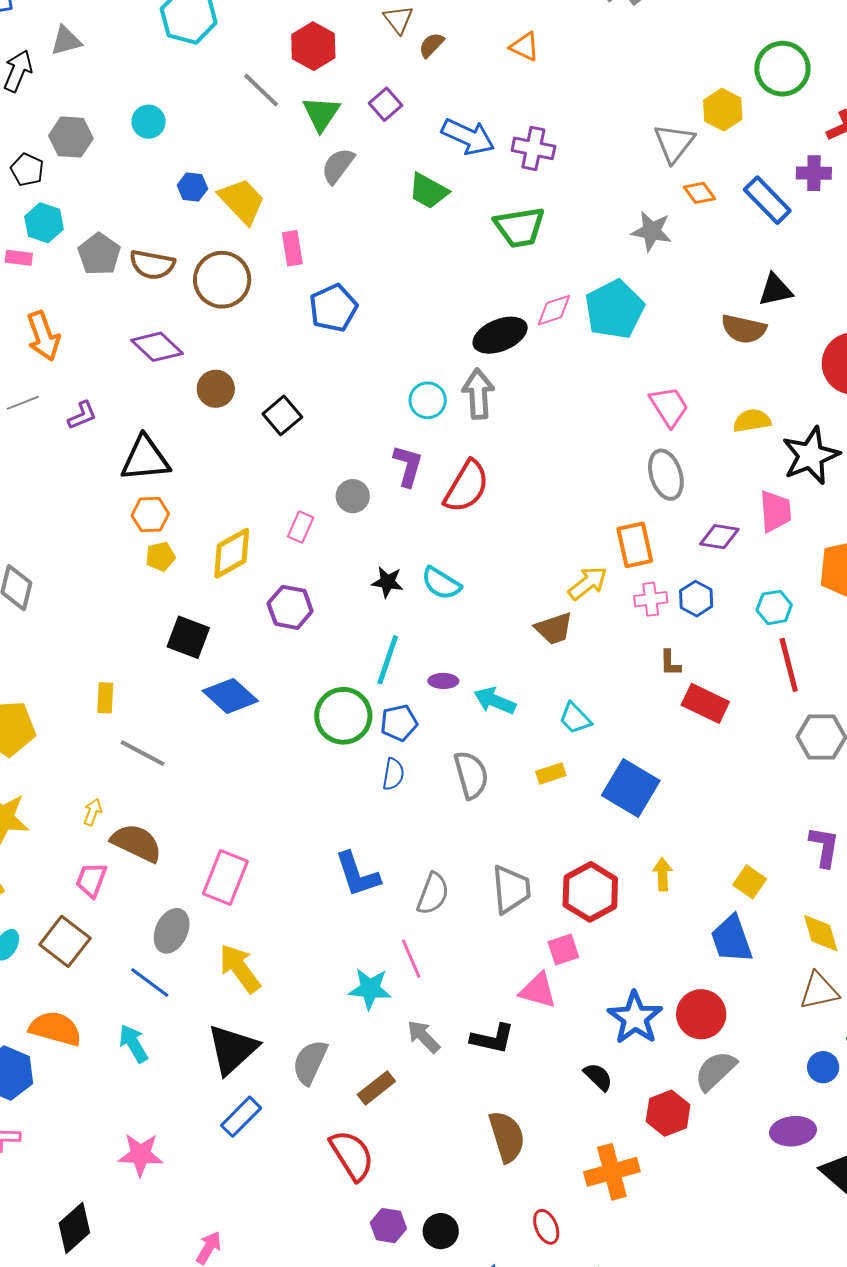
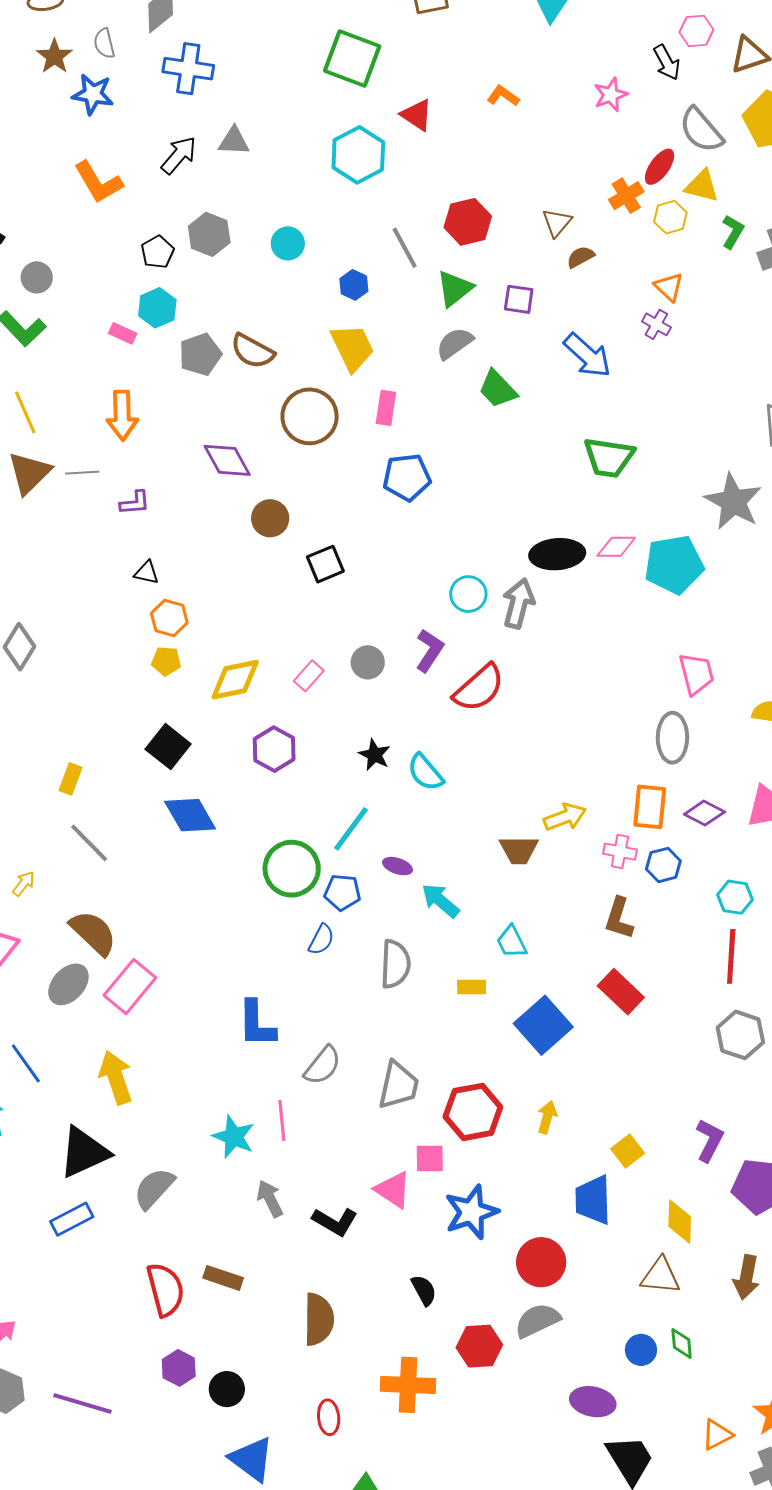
purple square: (385, 104) -> (519, 299), turned 32
purple cross: (533, 148) -> (656, 324), moved, size x0.7
blue hexagon: (192, 187) -> (354, 285), moved
green trapezoid: (428, 191) -> (498, 389), moved
gray star: (652, 231) -> (733, 501), size x1.4
brown semicircle: (152, 265) -> (253, 351), moved
black triangle: (145, 459) -> (146, 573), moved, size x0.5
orange rectangle: (635, 545) -> (650, 807), moved
brown L-shape: (670, 663) -> (619, 918), size x1.5
red rectangle: (705, 703) -> (621, 992), moved
brown semicircle: (137, 843) -> (93, 933), moved
gray ellipse: (172, 931) -> (68, 984), moved
blue star: (635, 1018) -> (471, 1212), moved
brown rectangle: (376, 1088) -> (223, 1278), moved, turned 39

